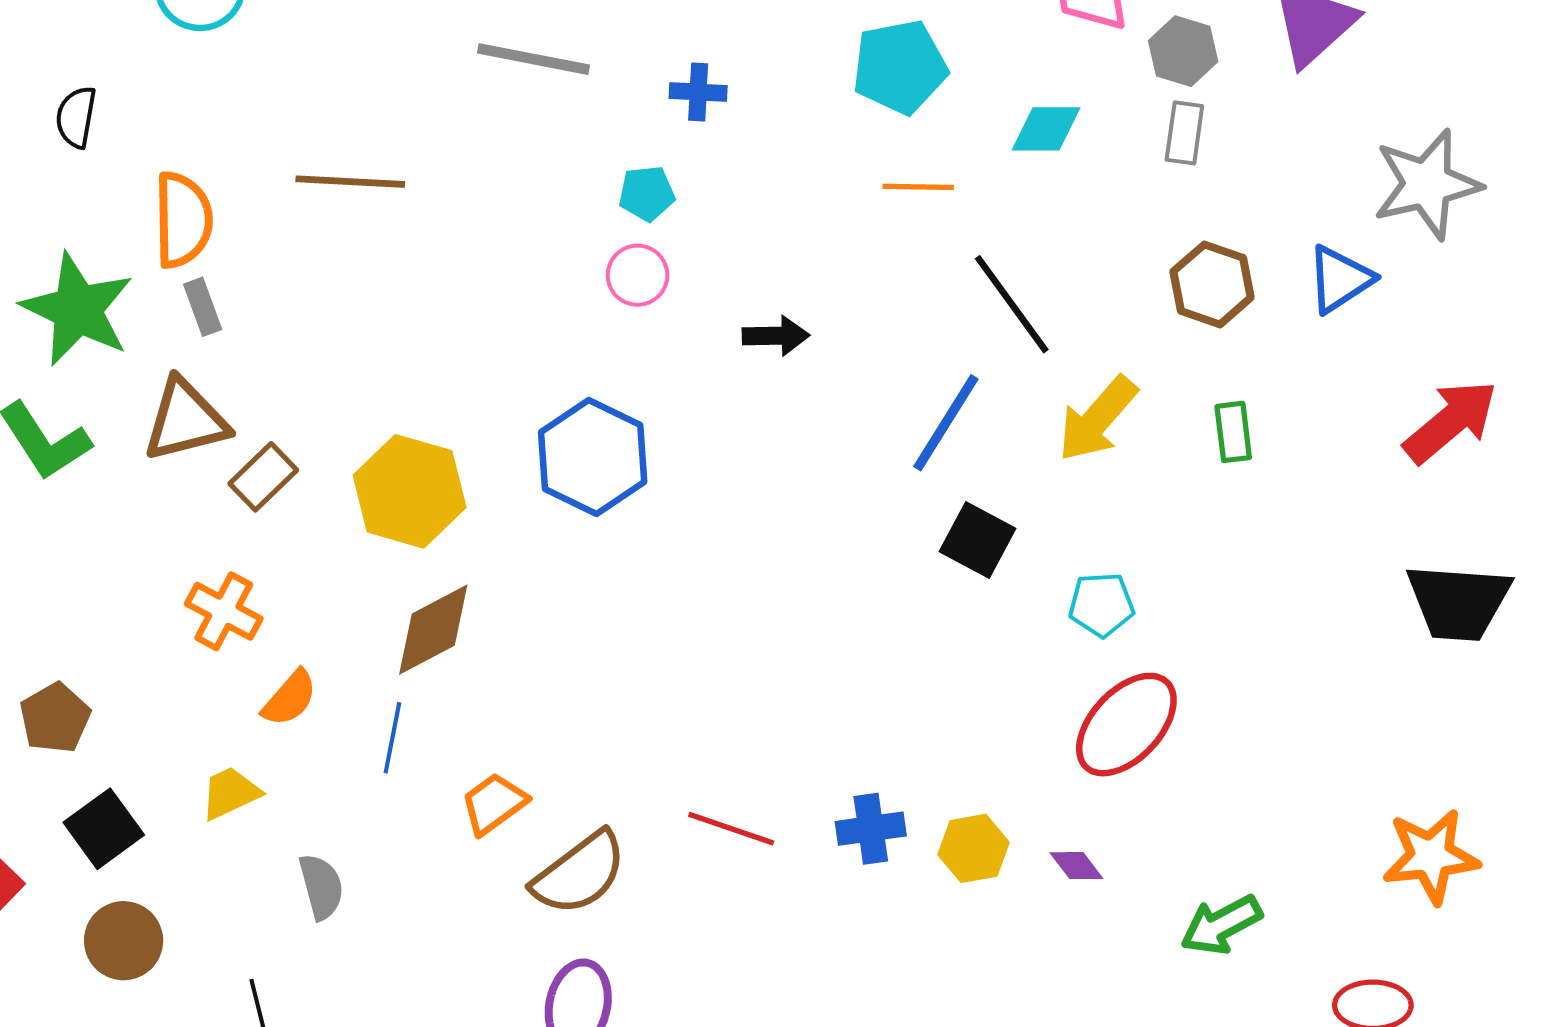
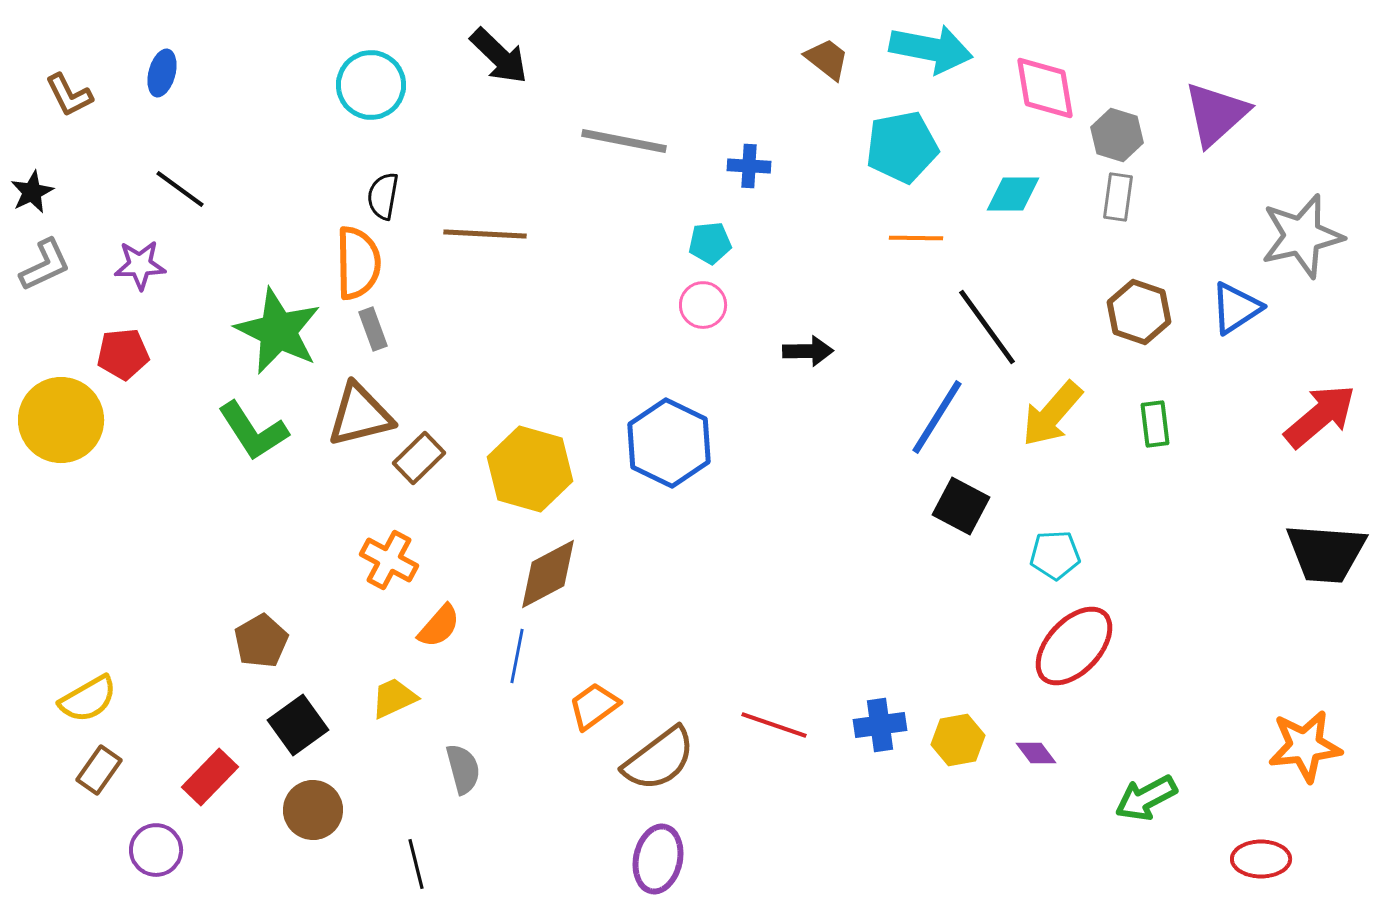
black semicircle: (76, 117) -> (383, 196), moved

